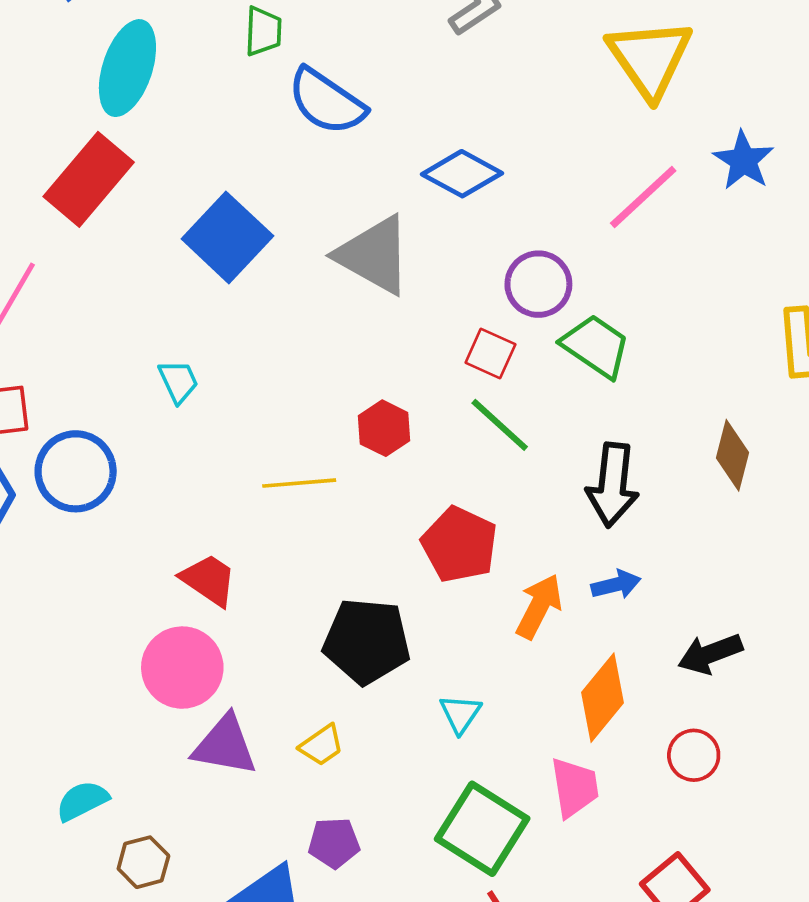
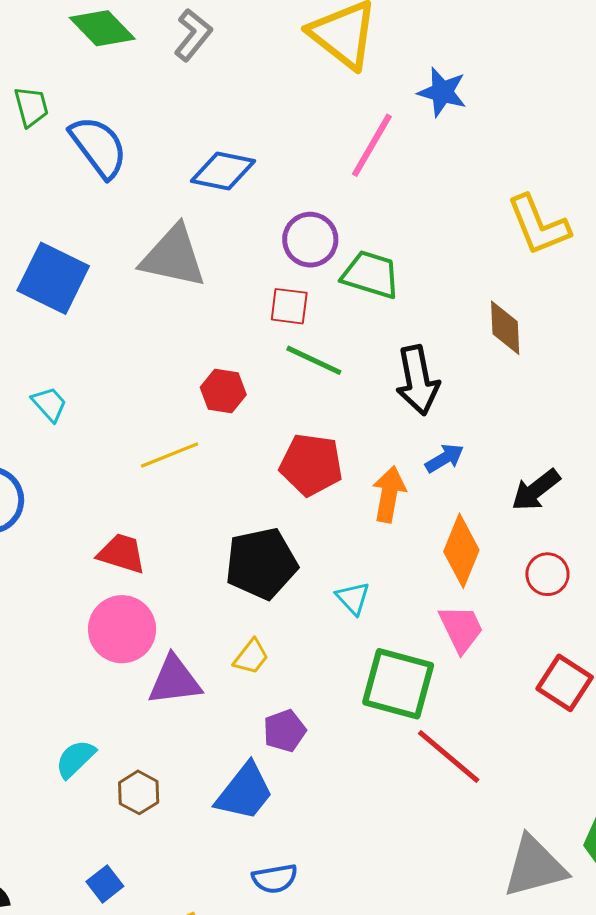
blue semicircle: (327, 102) -> (98, 147), turned -144

